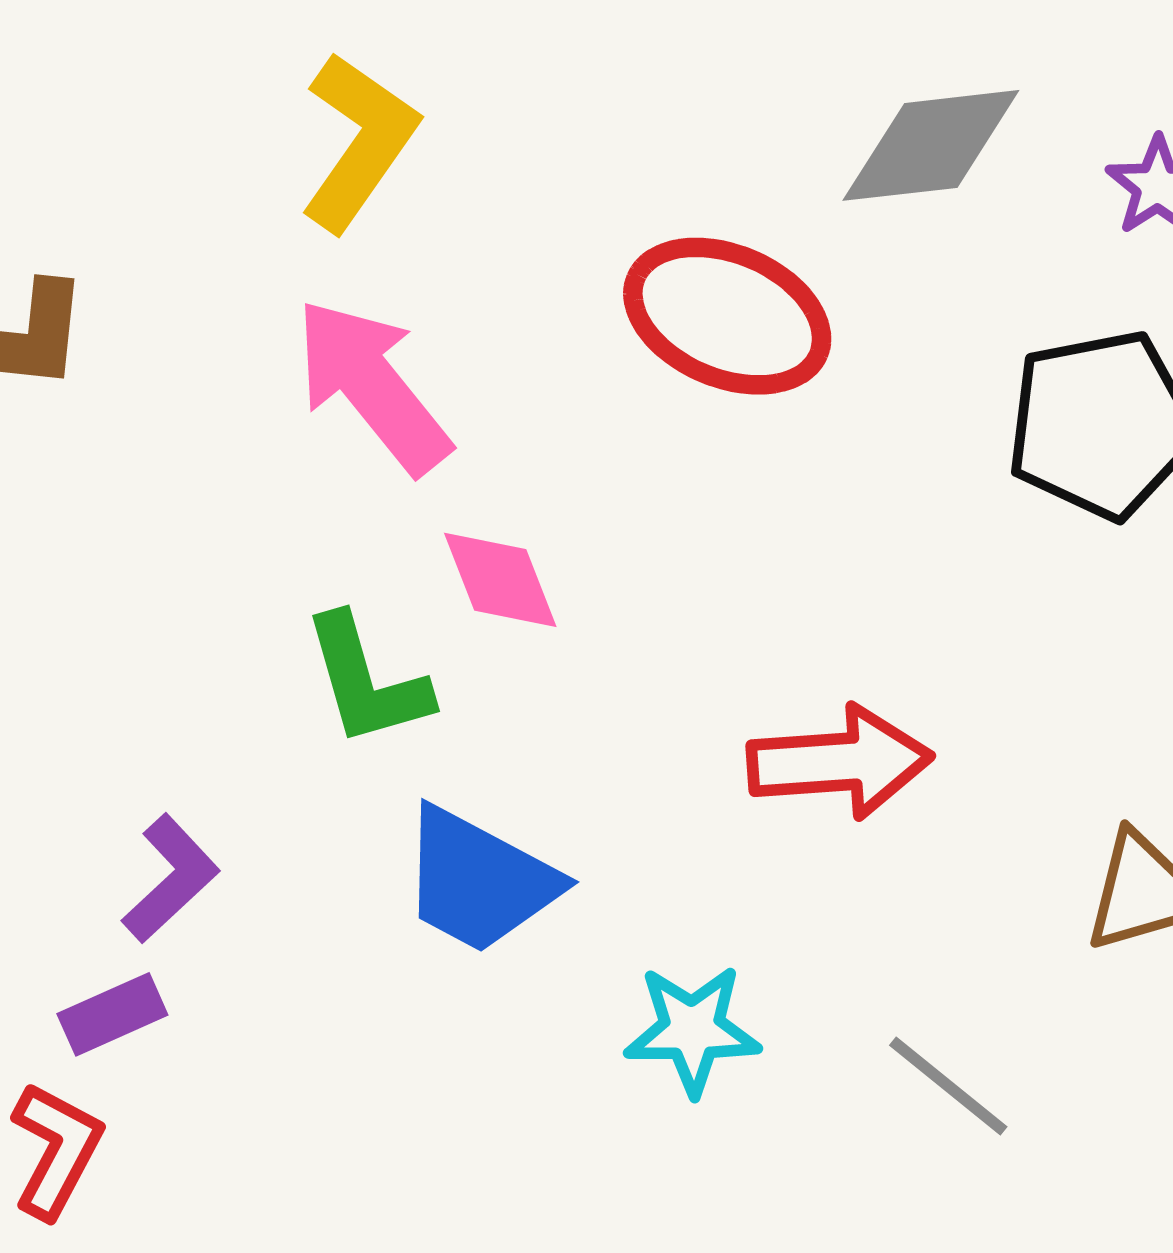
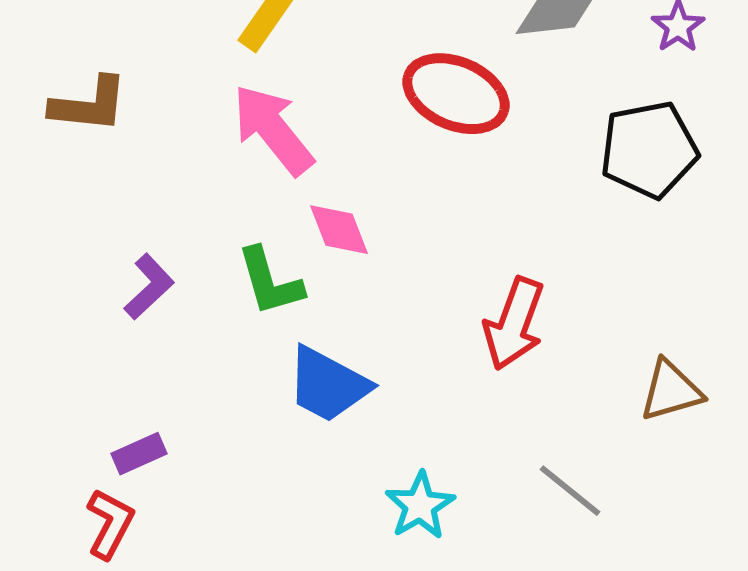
red arrow: (840, 762) -> (514, 324), turned 114
purple L-shape: (171, 879) -> (149, 287), moved
cyan star: (692, 1030) -> (420, 506), moved, turned -30

